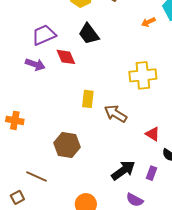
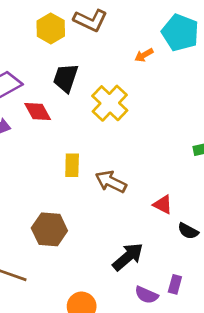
black trapezoid: (89, 34) -> (66, 78), turned 60
yellow cross: (143, 75) -> (110, 103), moved, turned -36
purple rectangle: (151, 173) -> (175, 284), moved

